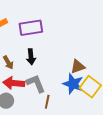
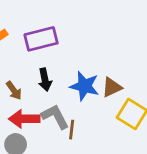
blue star: (73, 84) -> (85, 86), moved
brown line: (47, 102) -> (72, 130), moved

